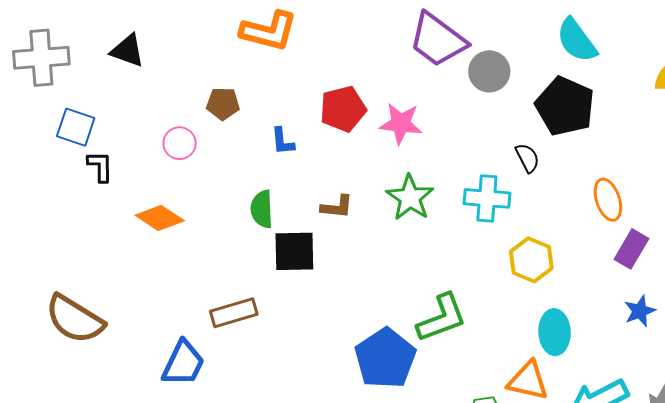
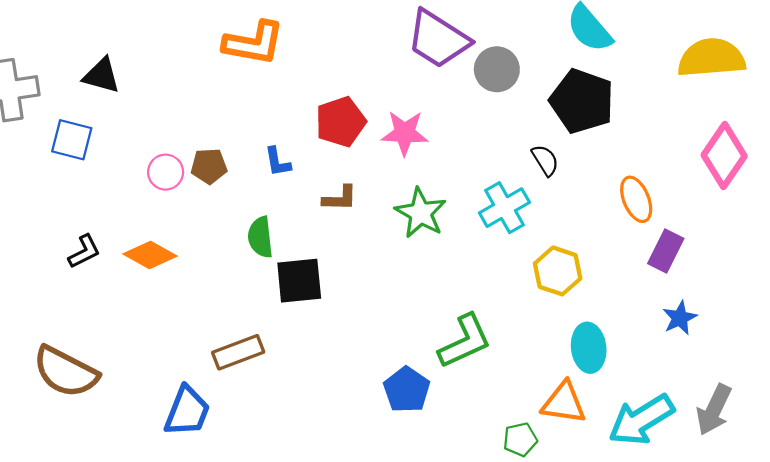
brown pentagon: (223, 104) -> (209, 166), moved
blue square: (76, 127) -> (72, 140), moved
black L-shape: (100, 166) -> (84, 252), moved, turned 68
cyan cross: (487, 198) -> (504, 208), turned -30
brown L-shape: (337, 207) -> (340, 198), moved
blue pentagon: (385, 358) -> (407, 390), size x0.7

